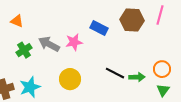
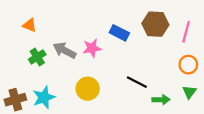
pink line: (160, 15) -> (186, 32), moved
orange circle: (162, 69) -> (188, 65), moved
green arrow: (137, 77) -> (161, 100), moved
green triangle: (163, 90) -> (189, 92), moved

